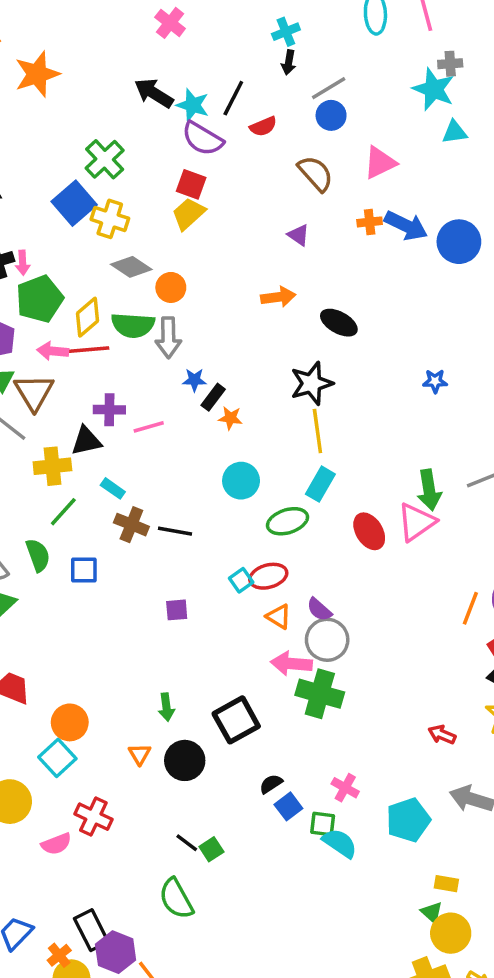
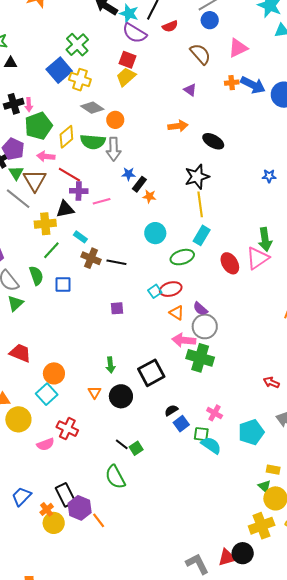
red line: (89, 350) -> (69, 175), moved, turned 35

